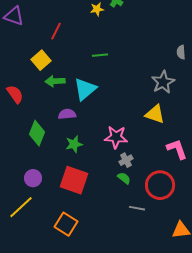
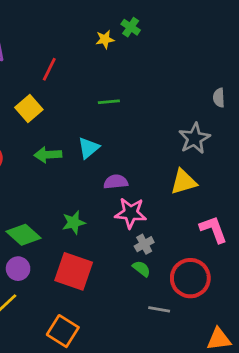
green arrow: (55, 81) -> (48, 155), moved
cyan triangle: (85, 89) -> (89, 148), size x0.7
purple semicircle: (67, 114) -> (116, 182), moved
yellow triangle: (155, 114) -> (184, 182), turned -35
green diamond: (37, 133) -> (23, 235), moved, turned -70

